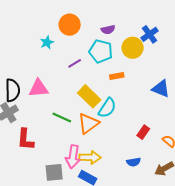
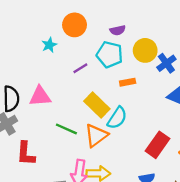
blue cross: (150, 34) -> (166, 63), moved
red rectangle: (143, 132) -> (158, 145), size x1.6

